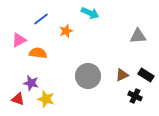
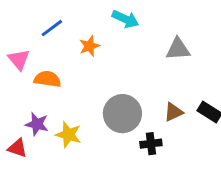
gray triangle: (138, 36) -> (178, 49), moved
pink triangle: (19, 40) -> (19, 60), turned -42
black cross: (135, 96) -> (151, 144), moved, turned -32
yellow star: (46, 99) -> (68, 135), moved

